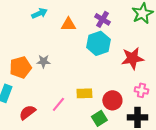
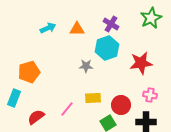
cyan arrow: (39, 13) -> (48, 28), moved
gray star: (43, 61) -> (86, 66), moved

